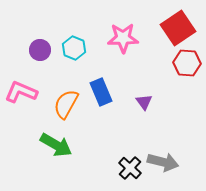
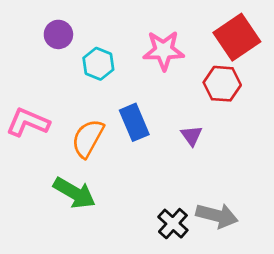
purple circle: (40, 50) -> (58, 34), moved
red hexagon: (187, 63) -> (222, 84), moved

